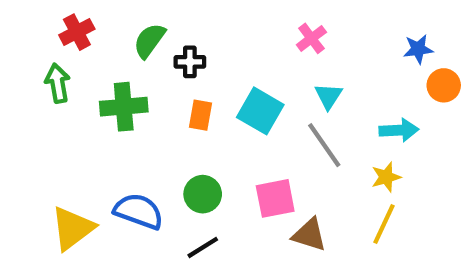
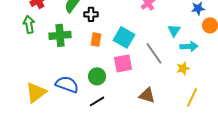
cyan triangle: (329, 96) -> (174, 30), moved
pink square: (275, 198) -> (123, 63), moved
yellow line: (384, 224) -> (192, 97), moved

